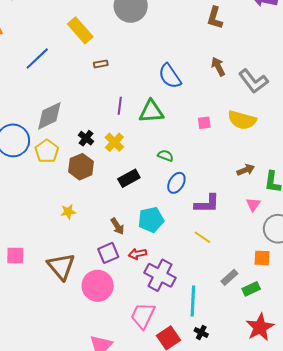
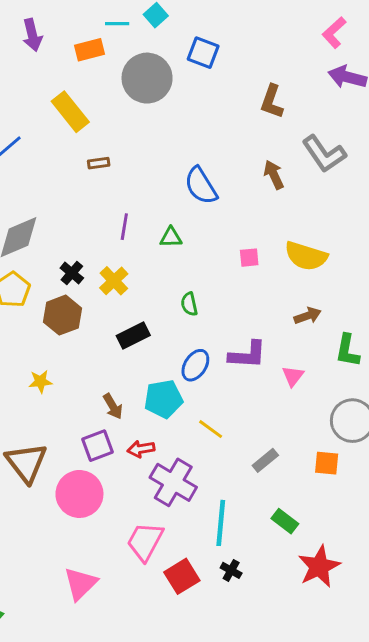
gray L-shape: (253, 81) -> (324, 154), moved
green triangle: (151, 111) -> (171, 237), size x0.6
green semicircle: (165, 156) -> (189, 304), turned -126
brown arrow: (246, 170) -> (308, 316), moved
blue ellipse: (176, 183) -> (195, 365), moved
purple L-shape: (207, 204) -> (247, 355), moved
pink triangle: (253, 204) -> (293, 376), moved
yellow line: (202, 237) -> (211, 429), moved
gray rectangle: (229, 277) -> (265, 460), moved
green rectangle: (251, 289) -> (285, 521), moved, turned 60

